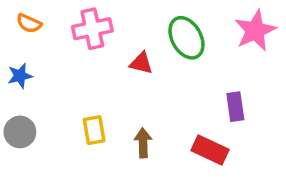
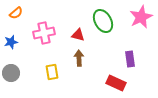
orange semicircle: (29, 23) -> (16, 13), turned -64
pink cross: (92, 29) -> (44, 33), moved
brown arrow: (143, 143) -> (79, 58), moved

